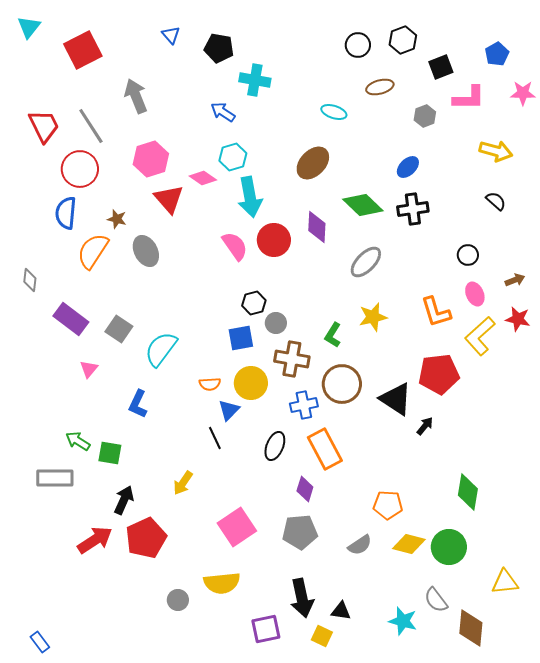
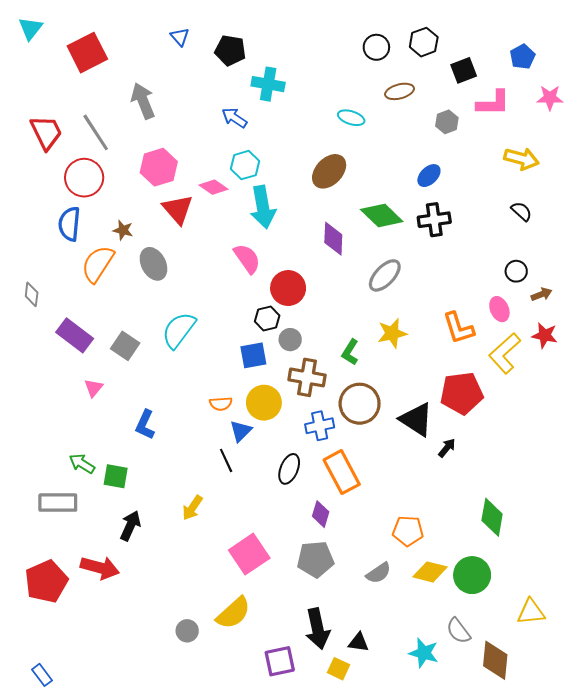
red circle: (274, 240) -> (288, 288), moved
black circle: (468, 255) -> (516, 271), moved
cyan semicircle: (161, 349) -> (179, 330), moved
red pentagon: (146, 538) -> (46, 581), moved
red arrow: (95, 540) -> (100, 568), turned 48
yellow semicircle: (222, 583) -> (233, 613), turned -36

